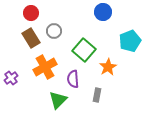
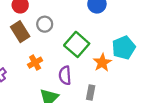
cyan pentagon: (130, 41) -> (124, 48), moved
orange cross: (45, 67) -> (35, 63), size x0.6

